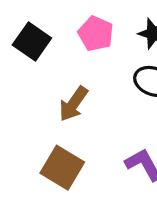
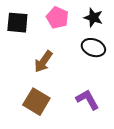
black square: (32, 42) -> (17, 23), turned -30

